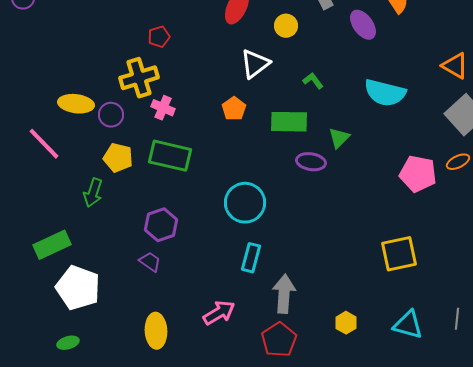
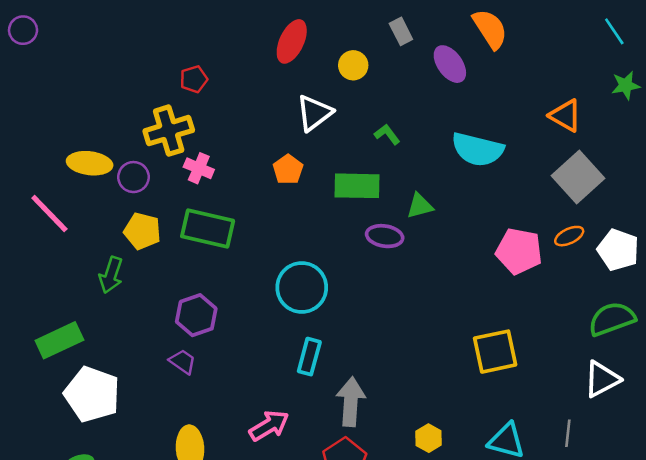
green triangle: (339, 138) -> (420, 206), turned 30

